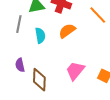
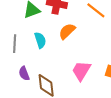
gray line: (19, 24) -> (15, 44), moved

